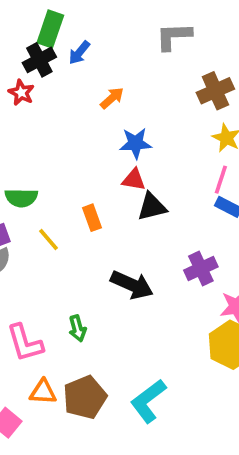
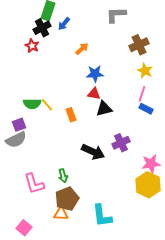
yellow line: (48, 239) -> (47, 105), moved
purple cross: (201, 269) -> (121, 143), moved
orange triangle: (43, 392) -> (61, 214), moved
brown pentagon: (85, 397) -> (67, 199), moved
cyan L-shape: (148, 401) -> (102, 216), turned -60

